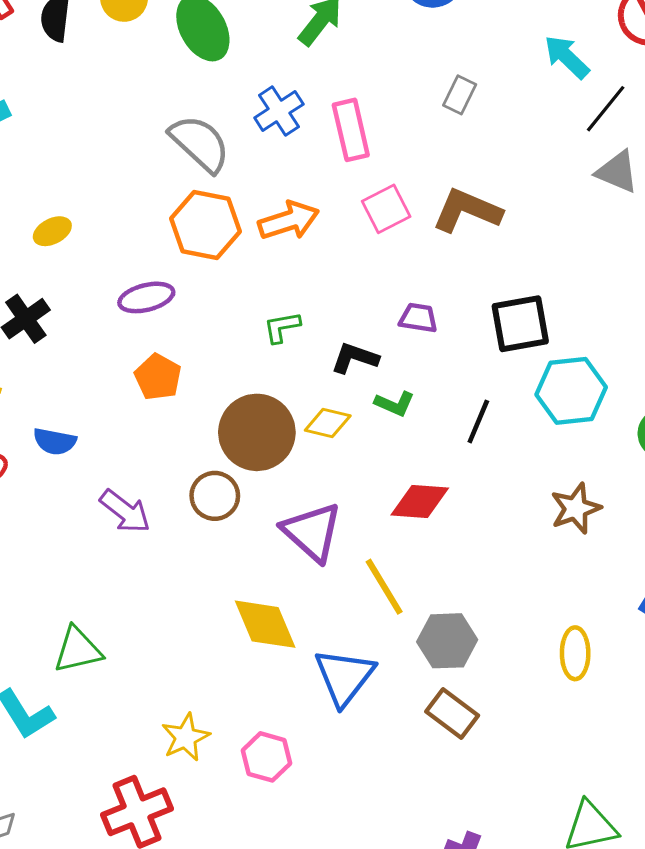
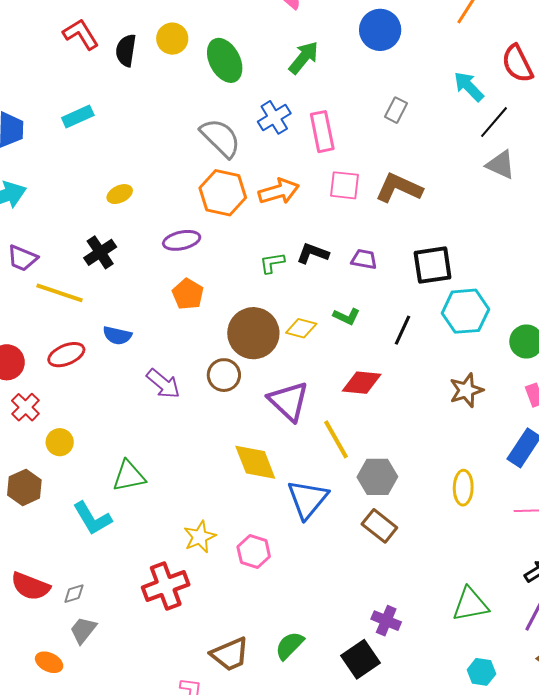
pink square: (386, 209) -> (345, 185), turned 32
black L-shape: (355, 358) -> (313, 253), moved

